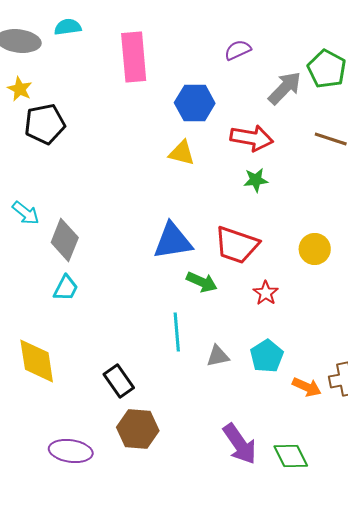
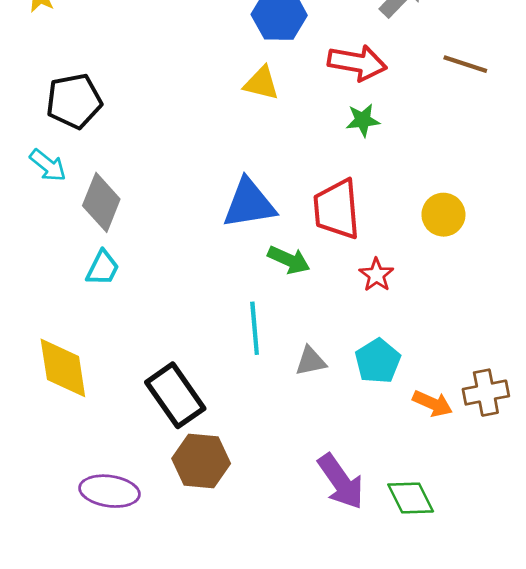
black pentagon: (45, 124) -> (74, 101), moved
red trapezoid: (237, 245) -> (337, 209), turned 66
black rectangle: (119, 381) -> (175, 395), size x1.4

